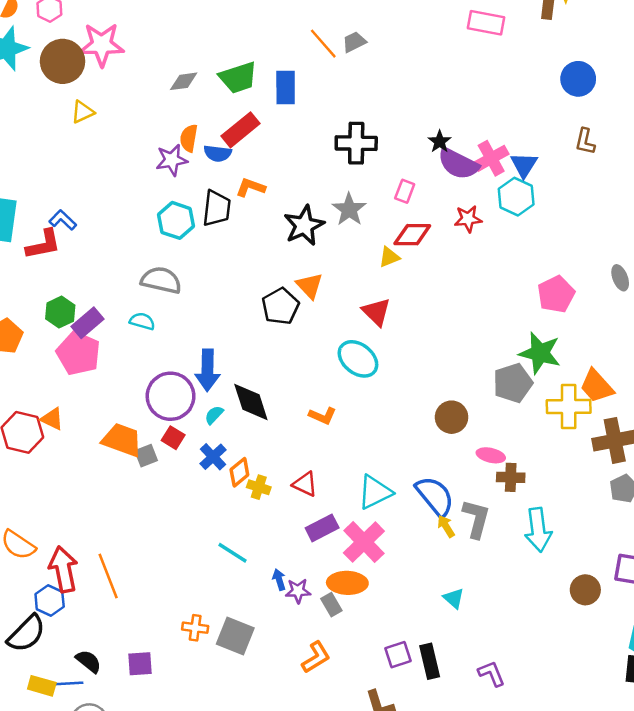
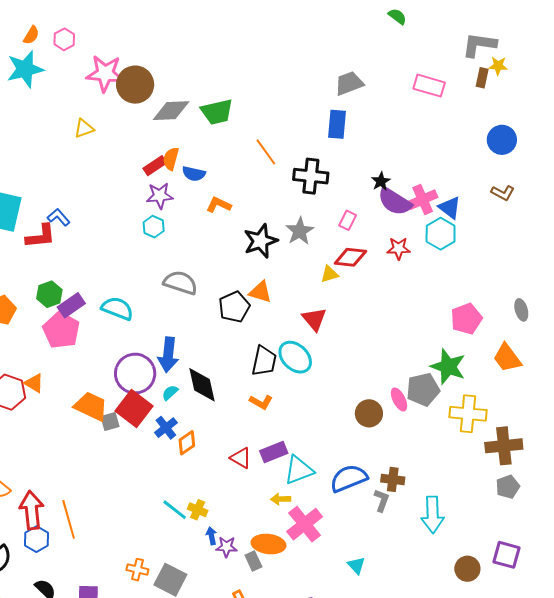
gray trapezoid: (354, 42) -> (349, 83), moved, size x1.4
orange line: (323, 44) -> (266, 152), moved
brown circle: (63, 61) -> (135, 85), moved
gray diamond: (184, 81) -> (171, 111), size x1.5
blue rectangle: (286, 88) -> (337, 124), moved
red rectangle: (241, 130) -> (155, 166), moved, size x0.7
brown L-shape: (585, 141) -> (503, 193), turned -80
purple star: (172, 160) -> (160, 196), moved
blue triangle: (524, 165) -> (450, 208), turned -30
black trapezoid: (217, 208) -> (264, 361), moved
cyan hexagon: (176, 220) -> (154, 227), size x0.7
gray semicircle: (161, 280) -> (180, 283), moved
orange triangle: (310, 286) -> (260, 292), turned -35
cyan semicircle: (142, 321) -> (117, 308), size x1.5
orange trapezoid: (597, 386) -> (507, 358), moved
red square: (173, 438) -> (134, 409), size x1.8
pink ellipse: (491, 455) -> (399, 399), moved, turned 45
brown cross: (511, 477) -> (393, 479), moved
yellow cross: (259, 487) -> (198, 510), moved
blue semicircle: (435, 496) -> (349, 478), turned -78
gray L-shape: (476, 519) -> (382, 500), size x0.7
yellow arrow: (446, 526) -> (281, 499), moved, turned -66
purple rectangle: (322, 528) -> (274, 452), moved
pink cross: (364, 542) -> (305, 524), moved
blue hexagon: (50, 600) -> (37, 539), moved

